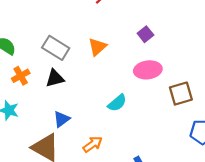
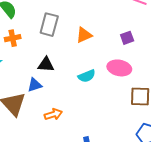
gray rectangle: (56, 48) -> (49, 25), turned 55
black triangle: (55, 78) -> (46, 65), moved
cyan semicircle: (117, 103) -> (87, 76), moved

